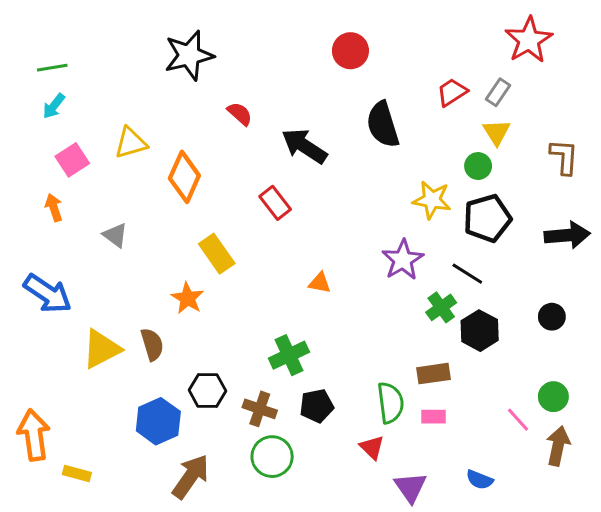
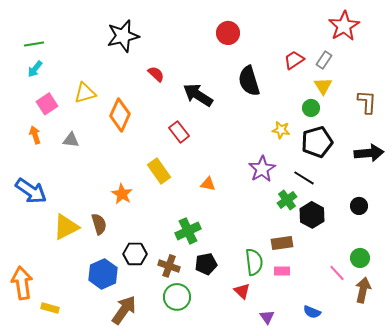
yellow star: (432, 200) -> (281, 130), size x0.7
gray triangle: (115, 235) -> (71, 140), moved, turned -30
yellow rectangle: (217, 254) -> (159, 171), moved
purple triangle: (410, 487) -> (267, 317), size x0.7

